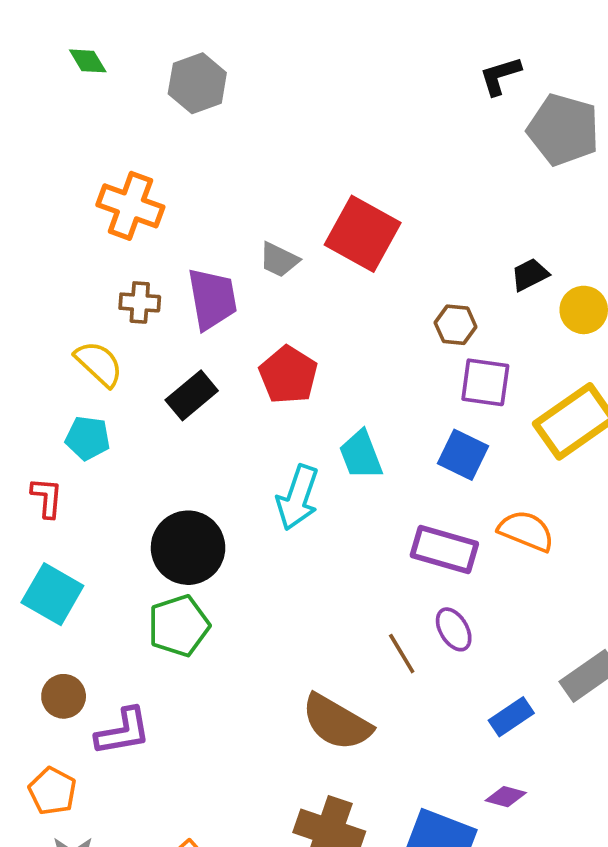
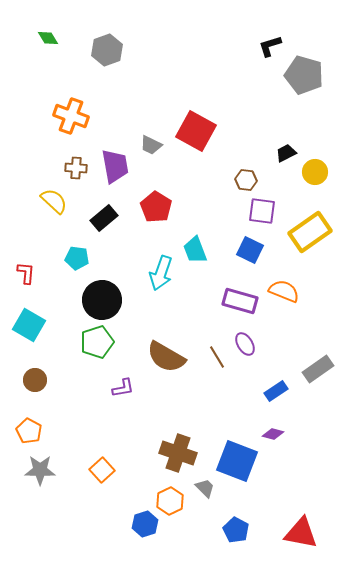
cyan pentagon: (88, 438) -> (77, 258), moved
brown semicircle: (337, 722) -> (166, 357), moved
purple L-shape: (123, 732) -> (123, 388), moved, size x0.7

